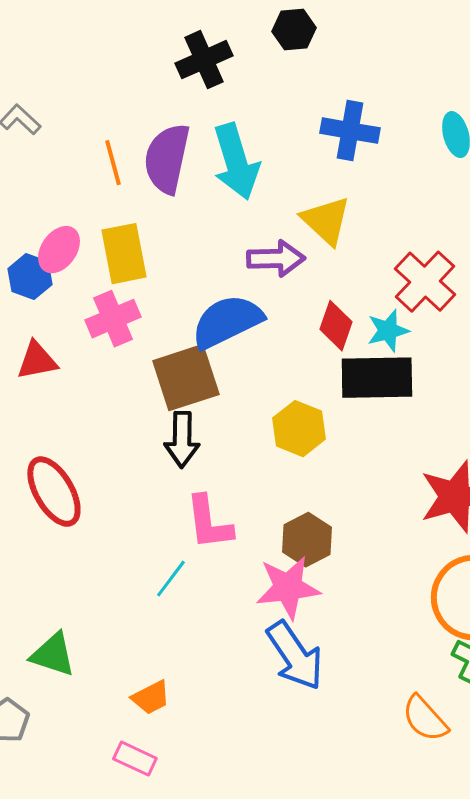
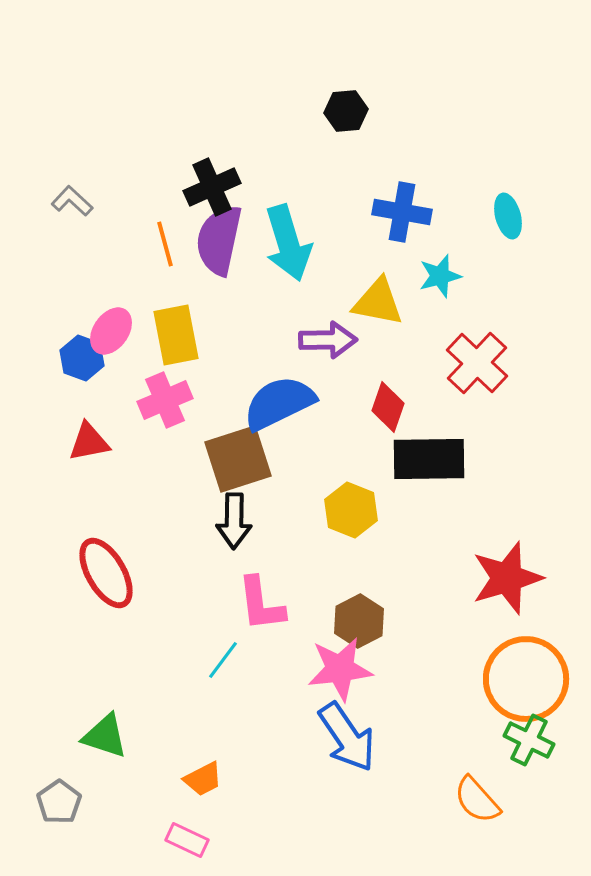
black cross: (204, 60) -> (212, 187), moved
yellow triangle: (326, 221) -> (378, 302), turned -32
cyan star: (388, 331) -> (440, 276), moved

